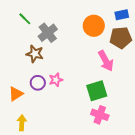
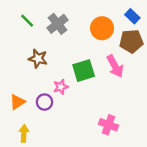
blue rectangle: (122, 15) -> (132, 16), turned 56
gray cross: (48, 33) -> (58, 24), moved
purple circle: (38, 83) -> (44, 102), moved
green square: (97, 91) -> (84, 71), moved

